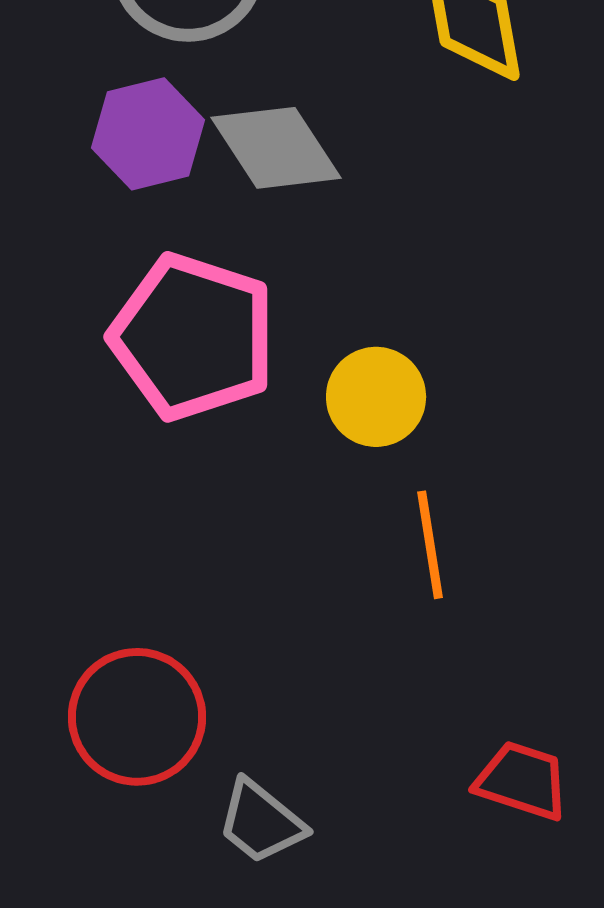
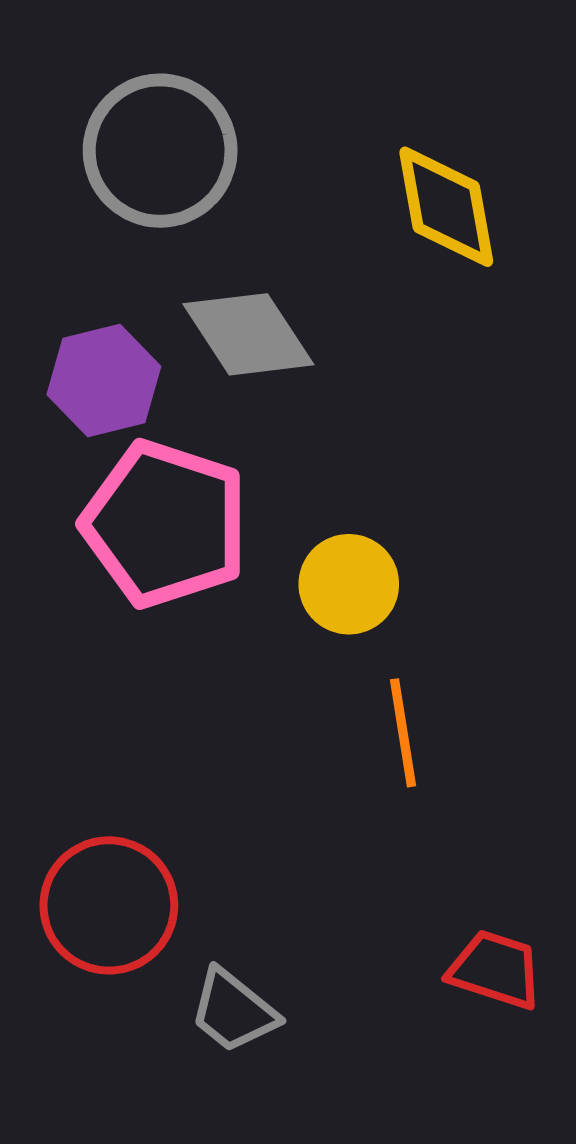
purple hexagon: (148, 134) -> (104, 380), moved

